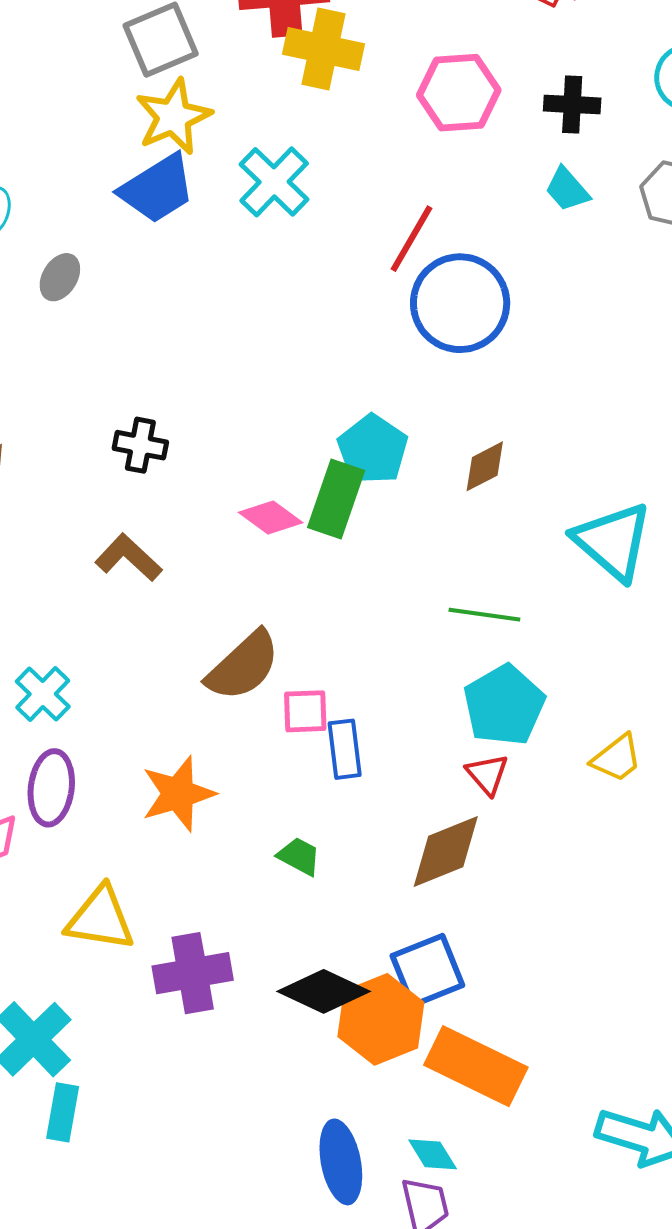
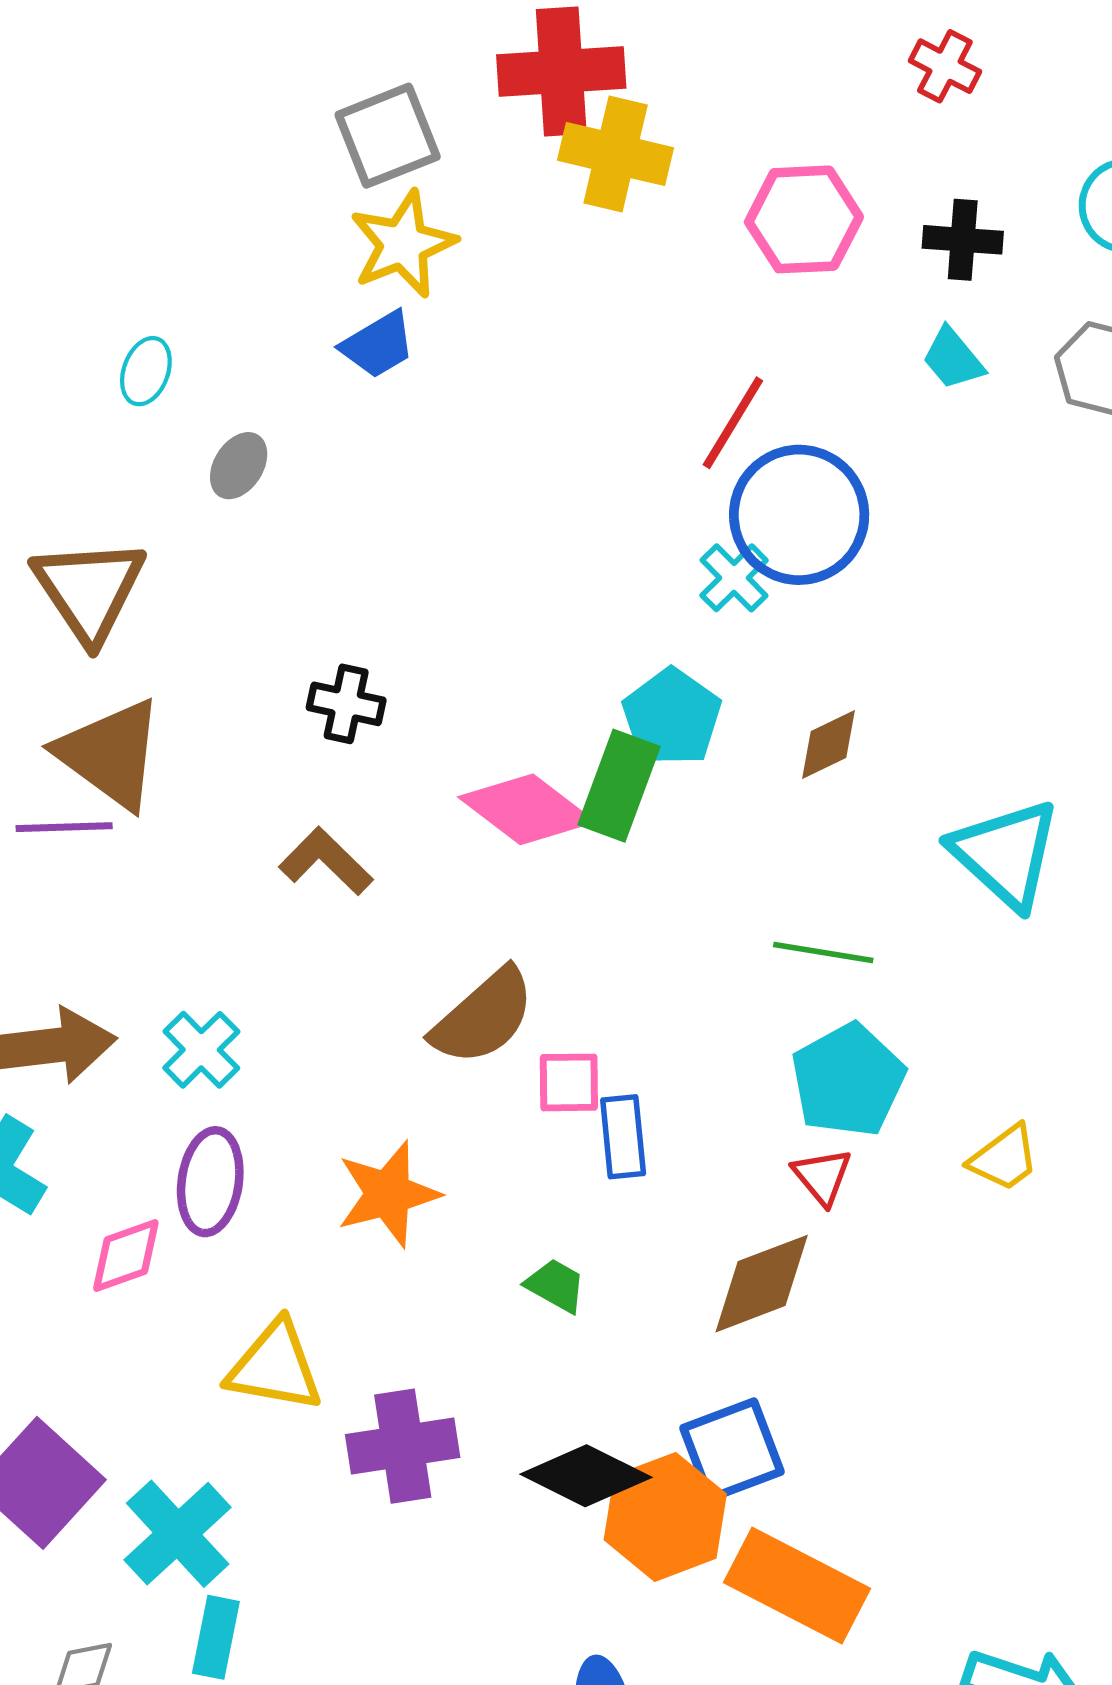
cyan cross: (274, 182) -> (734, 578), moved, size x0.7
blue trapezoid: (157, 189) -> (378, 345), size x0.7
pink diamond: (271, 517) -> (527, 809), size x1.5

